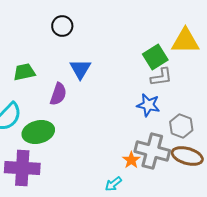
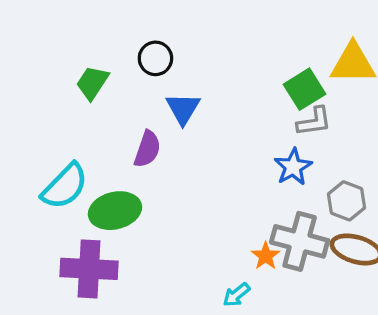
black circle: (62, 26) -> (155, 58), moved
green trapezoid: (24, 72) -> (92, 83), moved, turned -45
blue star: (148, 105) -> (293, 167), turned 30

